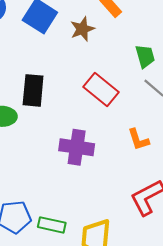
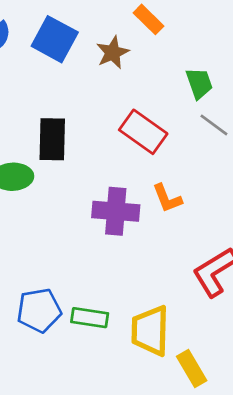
orange L-shape: (138, 139) -> (167, 198), moved

